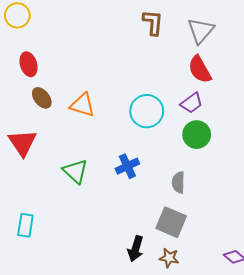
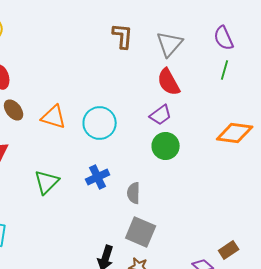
cyan circle: (147, 111) -> (100, 123), moved
green triangle: (75, 171) -> (47, 182), turned 32
gray semicircle: (178, 182) -> (134, 193), moved

